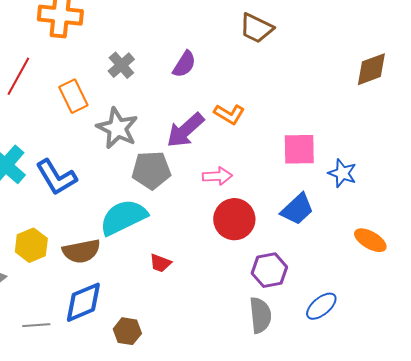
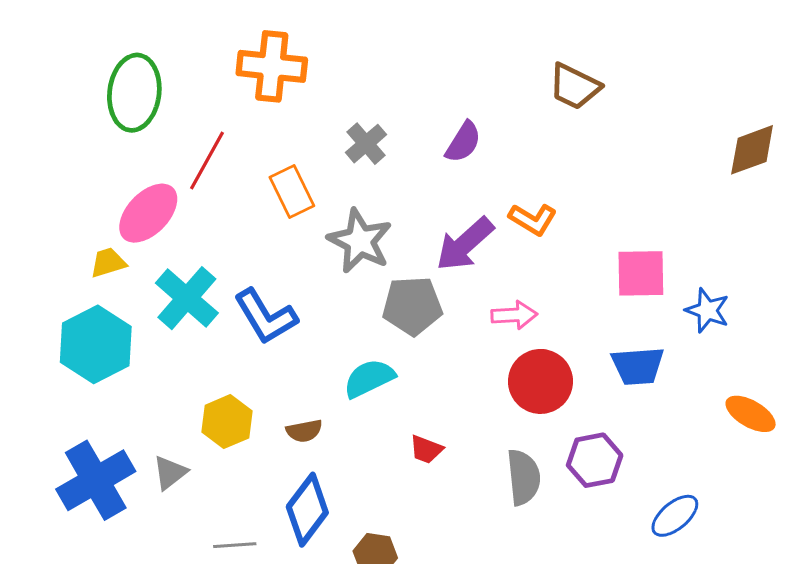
blue trapezoid: (297, 209) -> (638, 366), turned 39
cyan semicircle: (123, 217) -> (369, 378), size x0.7
brown semicircle: (81, 251) -> (304, 431), size x0.6
blue diamond: (83, 302) -> (307, 510), turned -30
gray semicircle: (260, 315) -> (524, 477), moved

